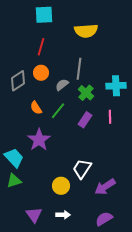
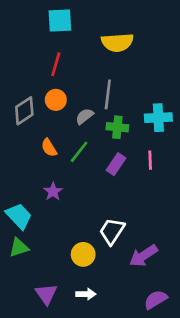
green cross: (86, 93) -> (117, 127), turned -35
purple star: (39, 140) -> (53, 191), size x0.6
purple semicircle: (104, 219) -> (156, 300), moved

